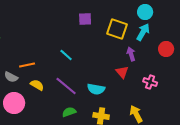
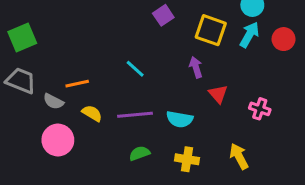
purple square: (85, 19) -> (163, 15), turned -32
red circle: (166, 49) -> (284, 39), moved
purple arrow: (131, 54) -> (196, 67), moved
purple line: (66, 86) -> (135, 115), turned -45

